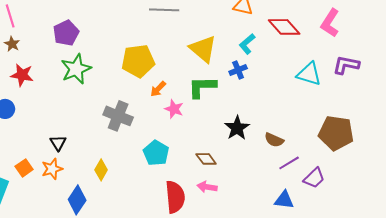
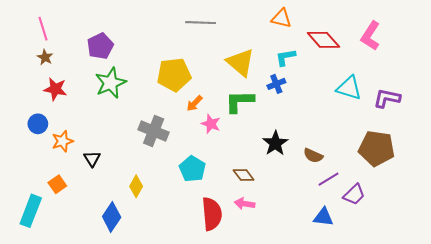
cyan L-shape: (247, 44) -> (286, 57), turned 30
purple L-shape: (346, 65) -> (387, 98), moved
orange star: (52, 169) -> (62, 141), moved

